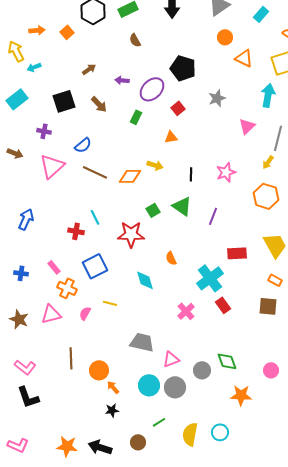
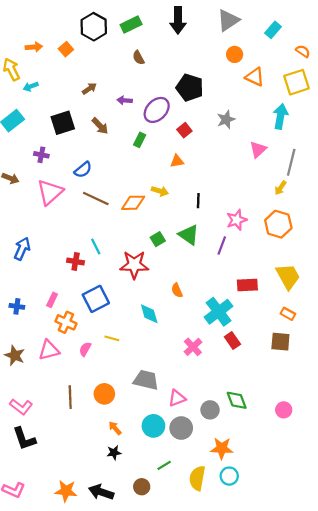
pink star: (226, 172) -> (237, 220), moved
pink rectangle: (54, 267) -> (52, 300), turned 64
orange circle: (99, 370) -> (104, 394), moved
orange star: (241, 395) -> (222, 448), moved

